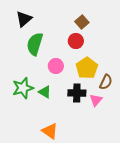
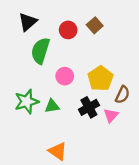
red circle: (76, 41) -> (68, 30), moved
green triangle: (45, 92) -> (52, 106), turned -40
black cross: (77, 93) -> (89, 107), turned -30

